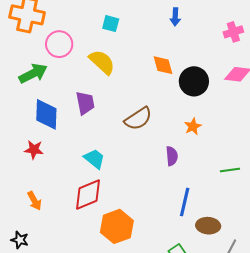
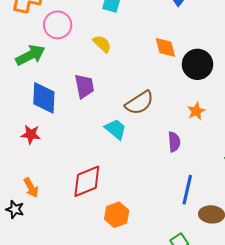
yellow semicircle: (102, 62) -> (102, 44), size x0.7
cyan trapezoid: (94, 159) -> (116, 129), moved
orange hexagon: (117, 226) -> (117, 215), size x0.7
black star: (20, 240) -> (15, 209), moved

